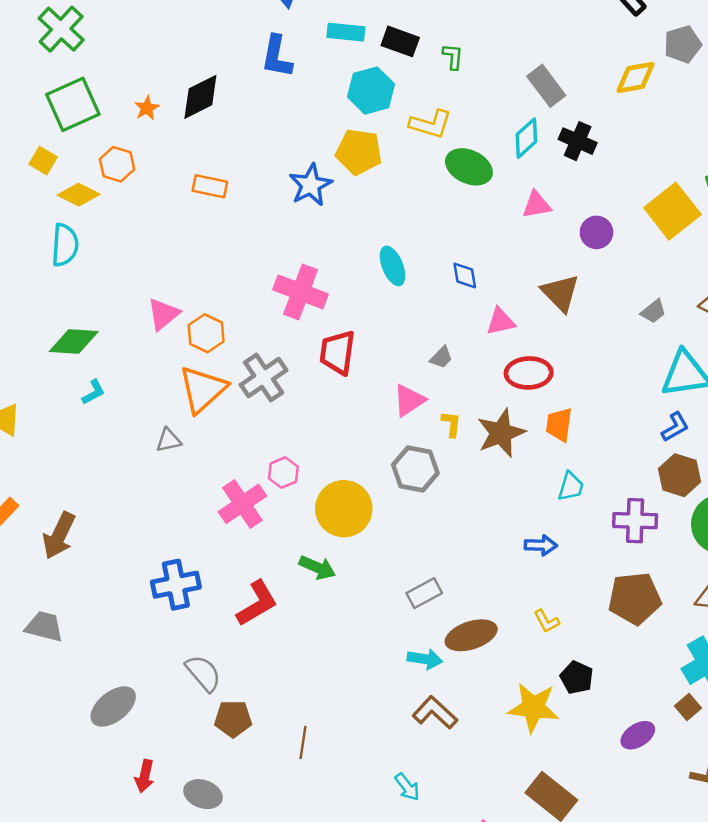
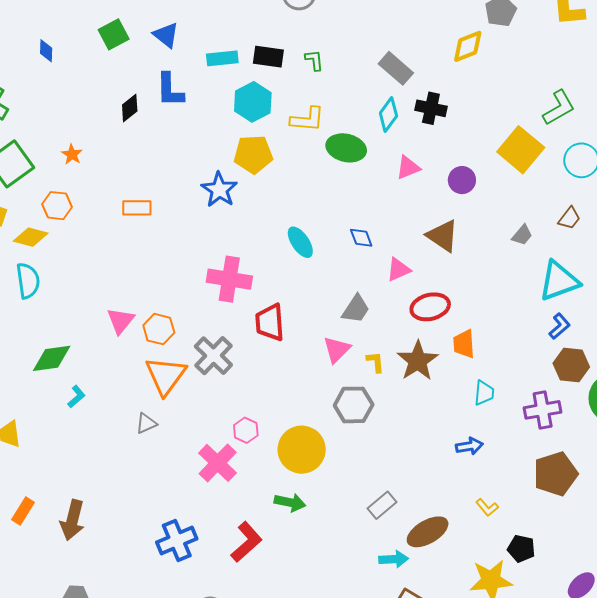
black diamond: (200, 97) -> (130, 108), moved, size x0.7
gray trapezoid: (441, 357) -> (356, 309), size x1.5

